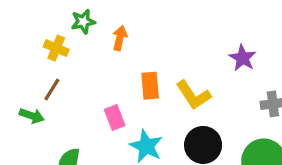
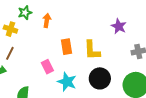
yellow L-shape: (193, 95) -> (92, 50), turned 35

